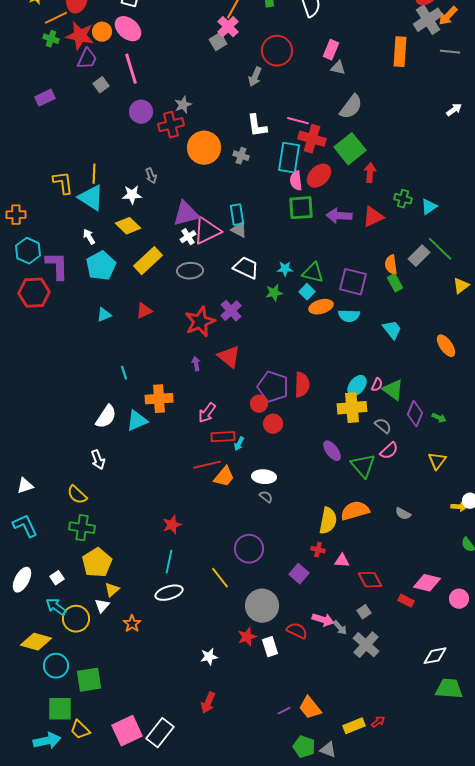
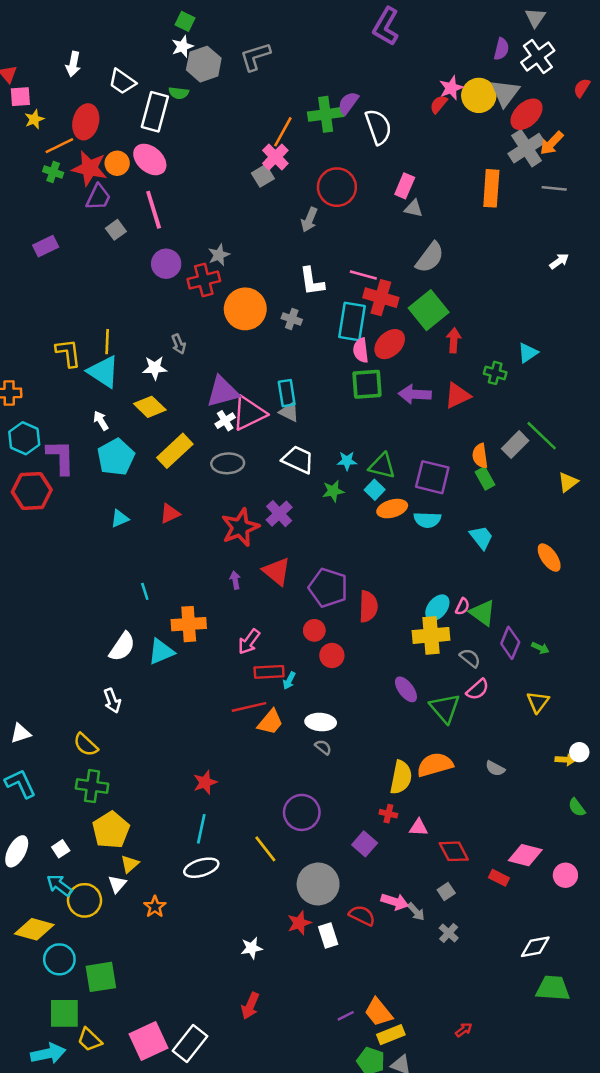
cyan triangle: (429, 207) -> (528, 353), moved
purple pentagon: (273, 387) -> (328, 588), moved
gray cross: (366, 645) -> (449, 933), size x0.6
yellow rectangle: (354, 726) -> (391, 1035), moved

